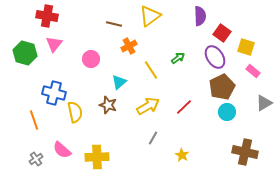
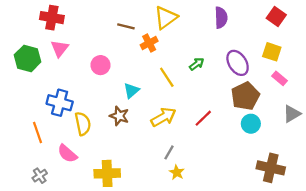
red square: (222, 33) -> (276, 16), moved
orange cross: (129, 46) -> (149, 43), moved
pink semicircle: (62, 150) -> (67, 154), moved
yellow star: (182, 155) -> (177, 172), moved

